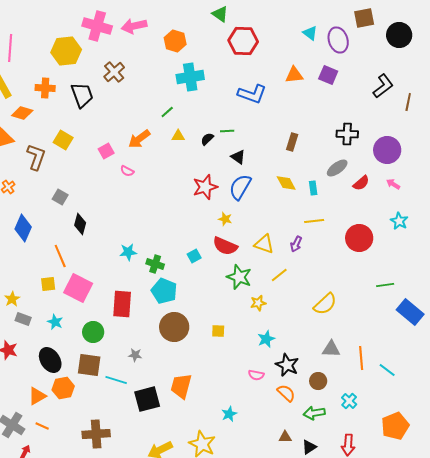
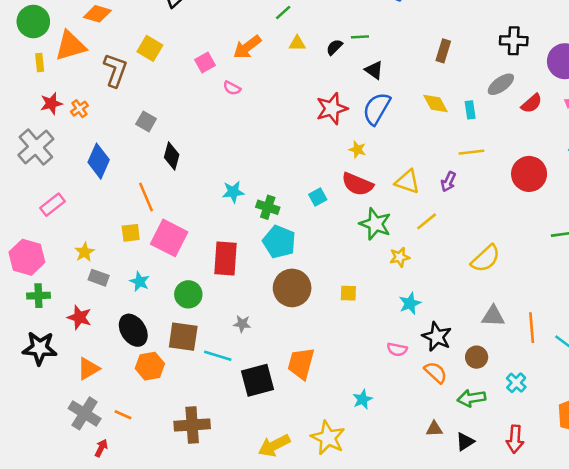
orange triangle: (37, 396) -> (88, 369), moved

